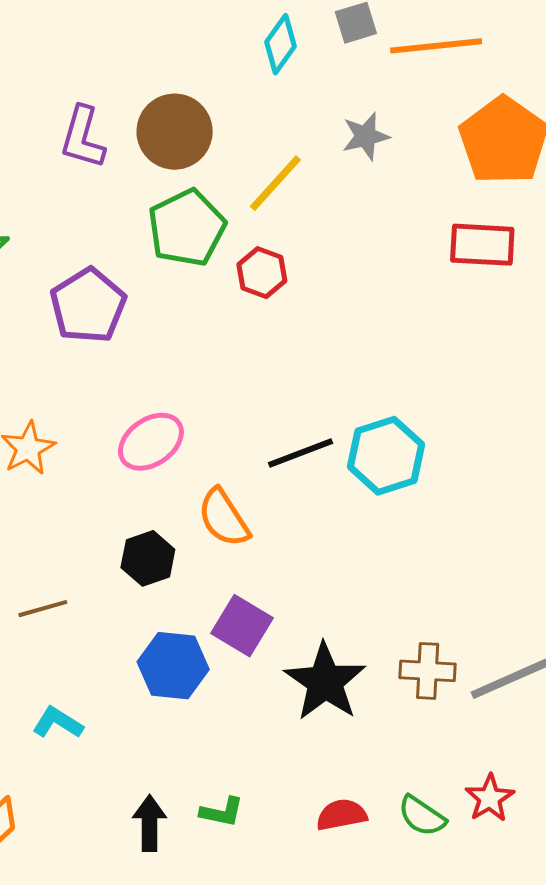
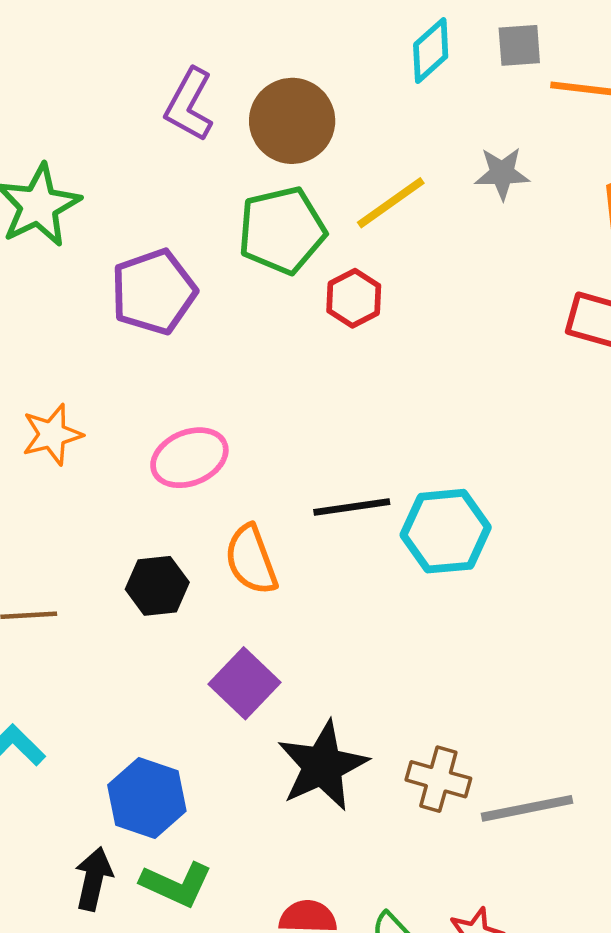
blue hexagon: (173, 666) -> (147, 798), moved
green L-shape: (222, 812) -> (176, 884), size x1.4

